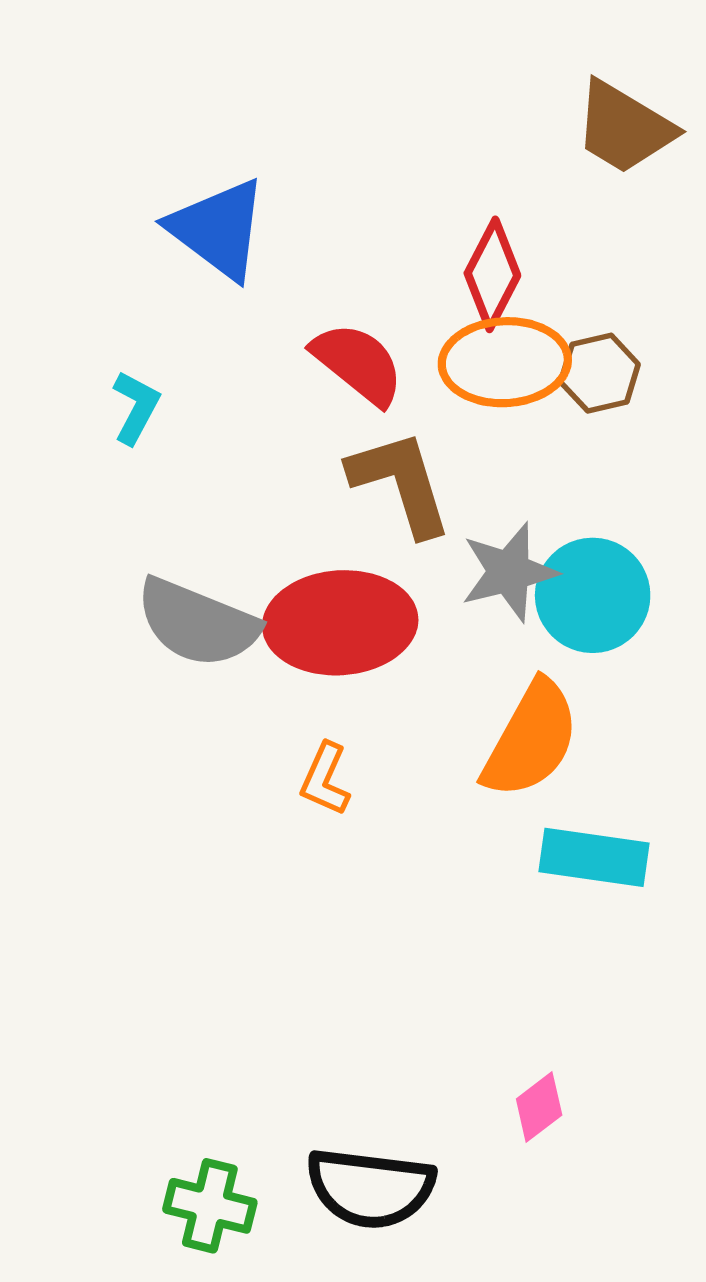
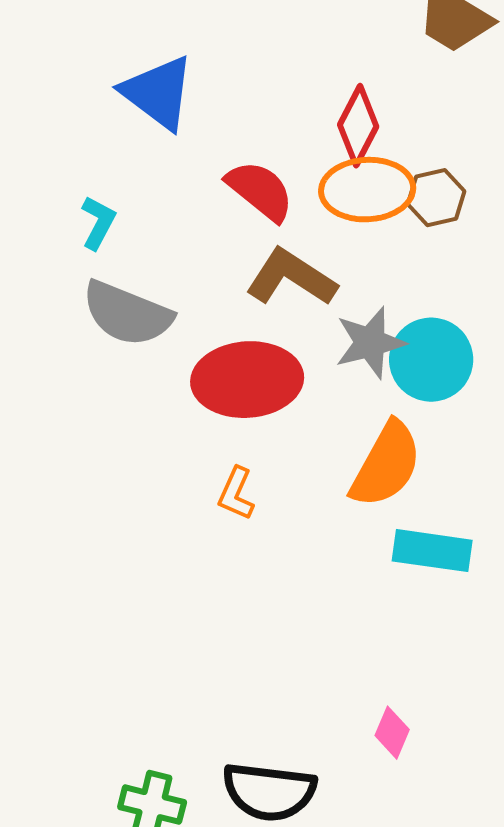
brown L-shape: (401, 483) -> (291, 278), turned -40
gray semicircle: (198, 623) -> (127, 314), moved
pink diamond: (539, 1107) -> (392, 733), turned -30

